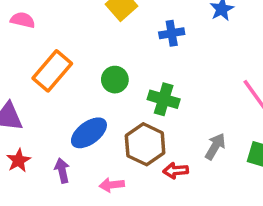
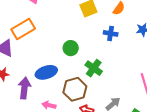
orange rectangle: (52, 71) -> (23, 29), moved
purple arrow: (62, 171) -> (24, 88), size x1.5

